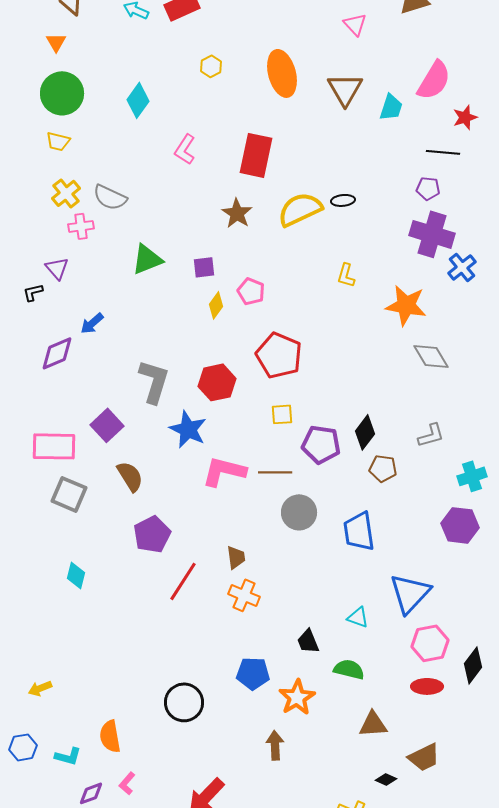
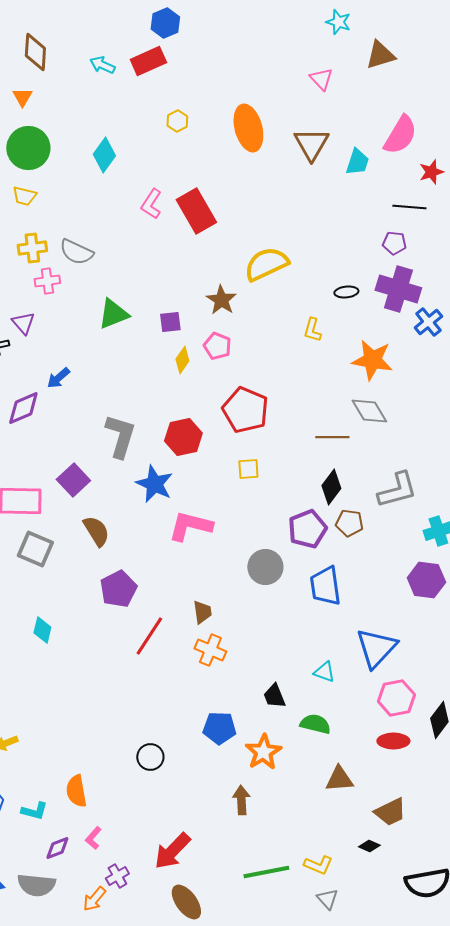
red rectangle: (256, 155) -> (196, 211), moved, turned -42
yellow cross: (66, 193) -> (32, 248), turned 32
black ellipse: (343, 200) -> (346, 292), moved
brown star: (237, 213) -> (221, 300), moved
gray diamond: (431, 356) -> (369, 411), moved
gray L-shape: (431, 435) -> (397, 490), size x1.5
purple pentagon: (321, 444) -> (307, 529), moved, turned -30
brown line: (275, 472) -> (332, 437), moved
black circle: (184, 702) -> (150, 757), size x0.7
black diamond: (386, 779) -> (369, 846), moved

